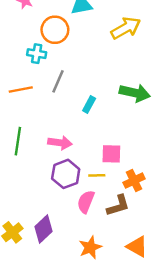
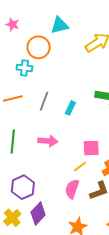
gray line: (58, 81) -> (44, 101), moved
purple hexagon: (66, 174) -> (23, 187), moved
yellow line: (97, 175) -> (80, 167), turned -32

